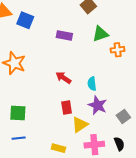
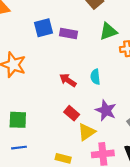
blue square: (25, 20) -> (44, 28), moved, turned -36
cyan semicircle: (92, 84) -> (95, 77), moved
red rectangle: (67, 108) -> (72, 113), turned -40

